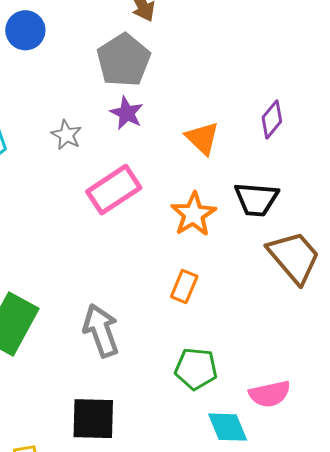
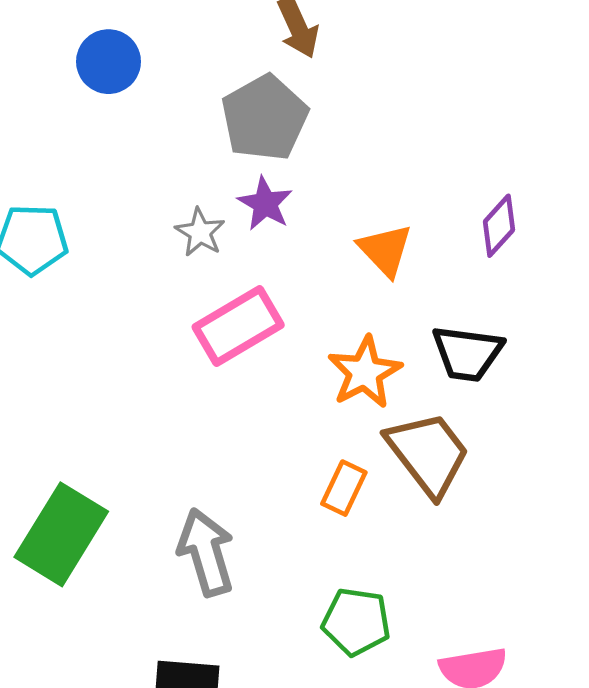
gray star: (66, 135) -> (200, 232), moved
brown trapezoid: (294, 257) -> (428, 454), moved

